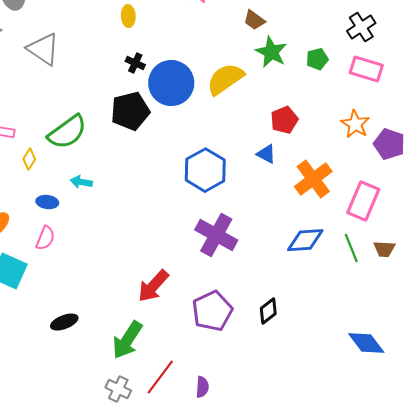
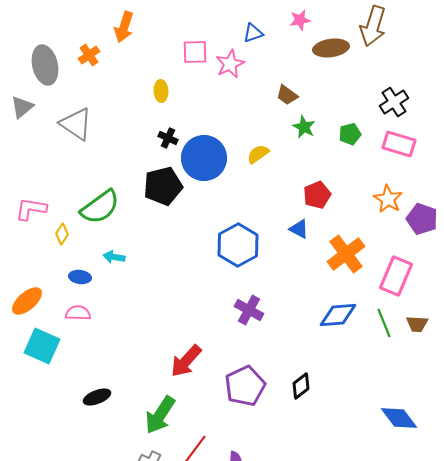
green star: (271, 52) -> (304, 127), size x0.7
yellow semicircle: (225, 79) -> (258, 154), size x0.6
purple cross: (216, 235) -> (249, 310), size x0.7
pink semicircle: (45, 238) -> (78, 313), turned -110

